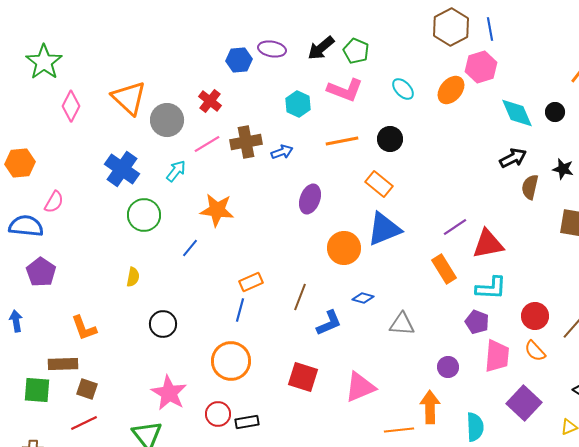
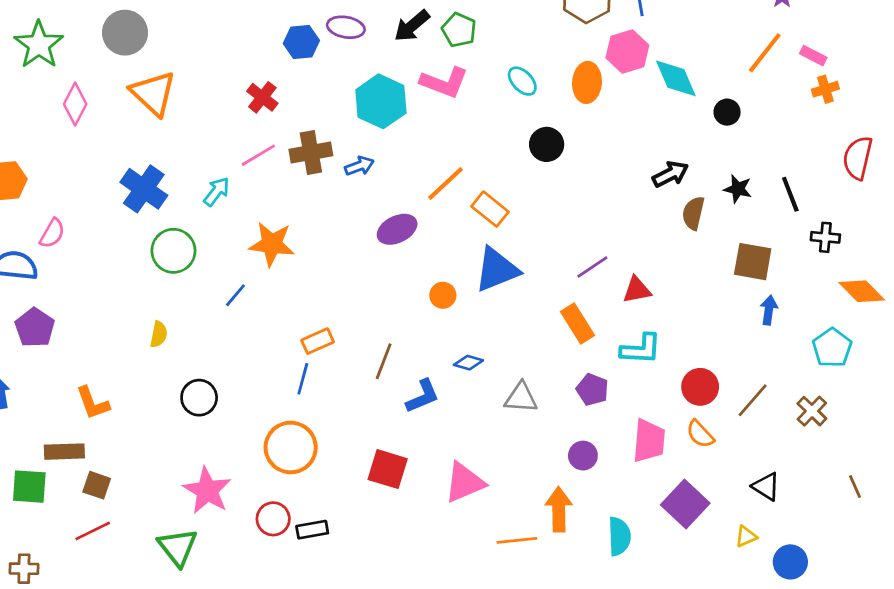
orange ellipse: (451, 90) -> (587, 82), turned -36
cyan hexagon: (298, 104) -> (381, 101), size x1.5
cyan diamond: (517, 113) -> (676, 78), moved
gray circle: (167, 120) -> (125, 33), moved
black circle: (390, 139) -> (547, 144), moved
orange line: (342, 141) -> (446, 183), moved, turned -32
purple ellipse: (310, 199) -> (397, 229), turned 44
red triangle: (488, 244) -> (637, 290), size x0.7
orange circle: (344, 248) -> (443, 295), size x0.6
purple pentagon: (477, 322) -> (592, 390), moved

